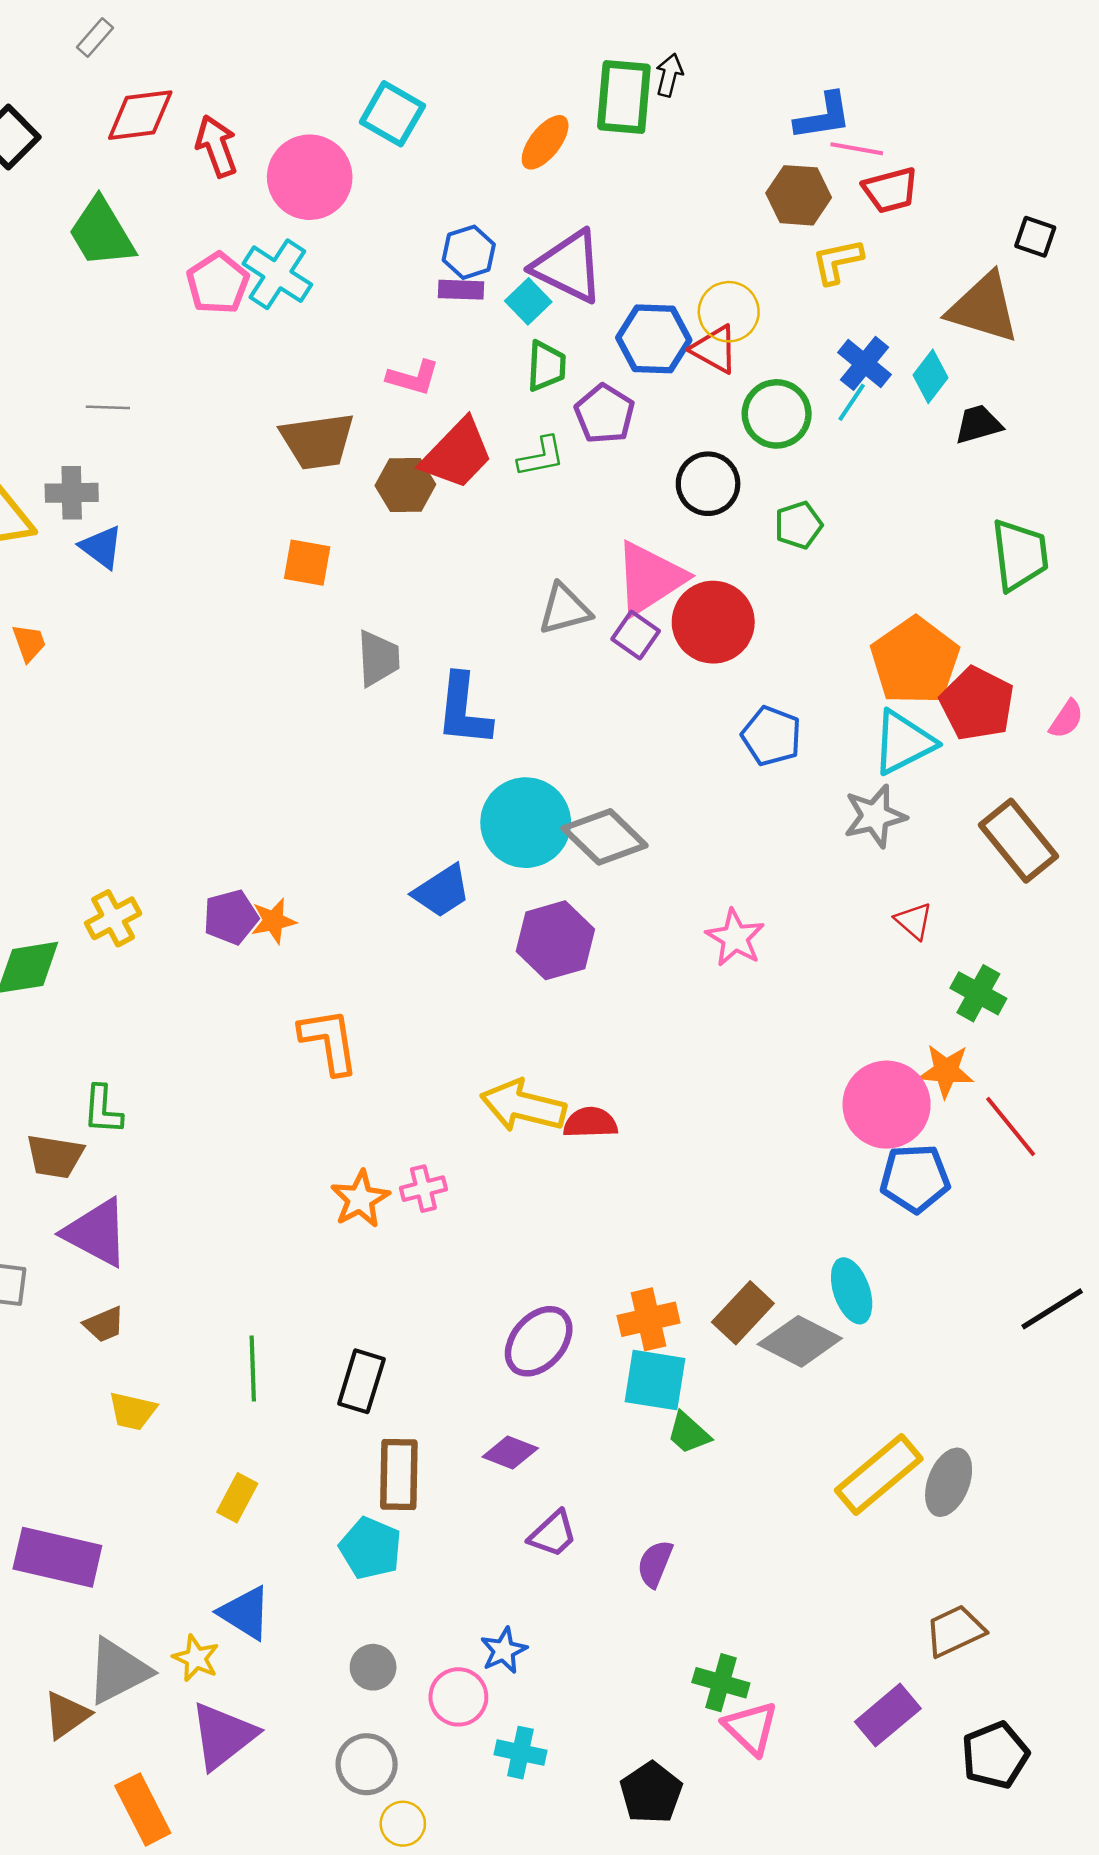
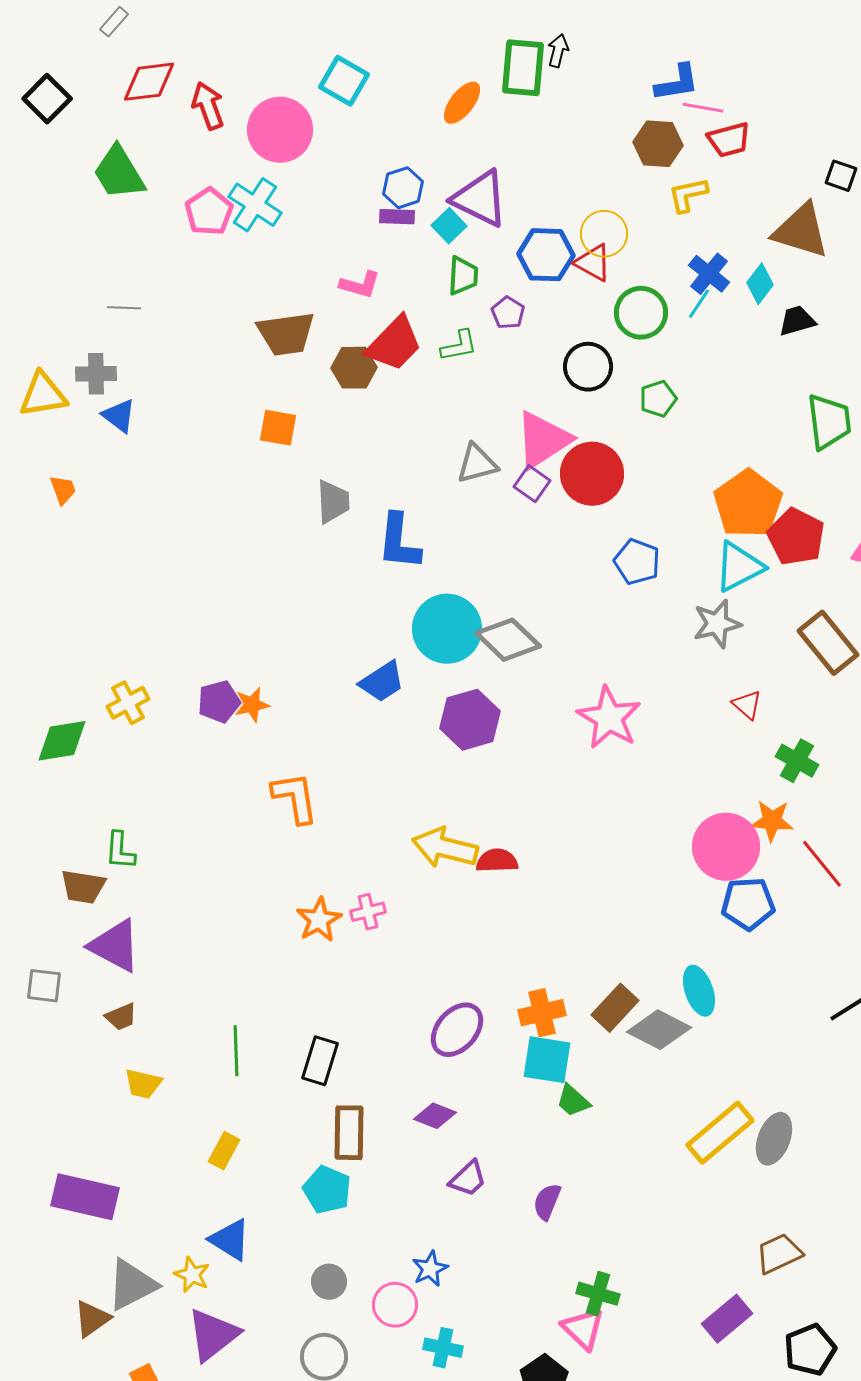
purple pentagon: (605, 414) -> (508, 313), size x0.7
pink star: (735, 938) -> (609, 718), size x1.4
pink triangle: (751, 1728) -> (583, 1329), moved

